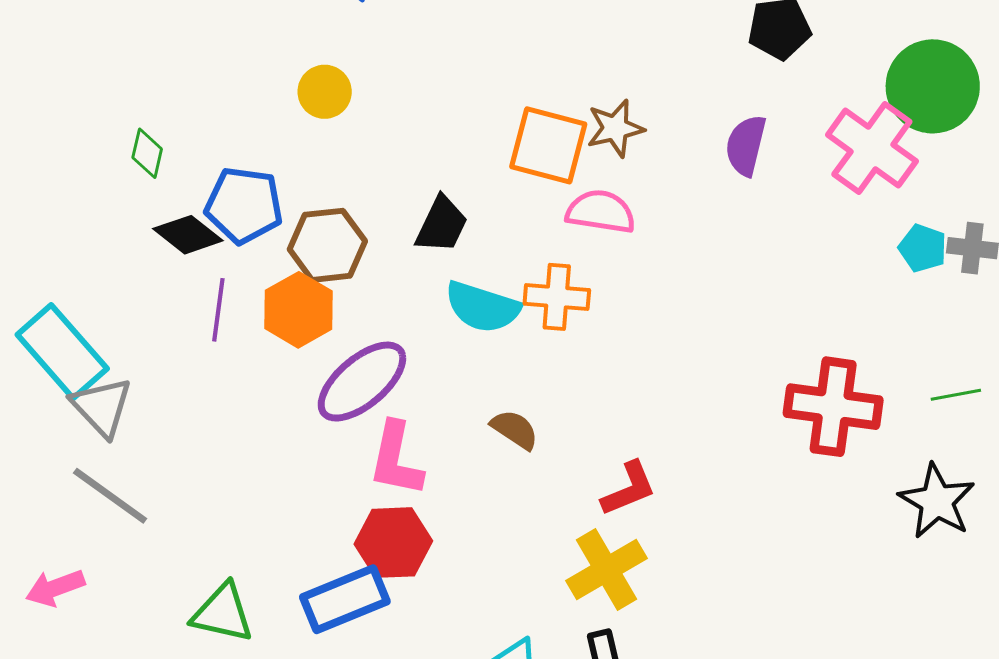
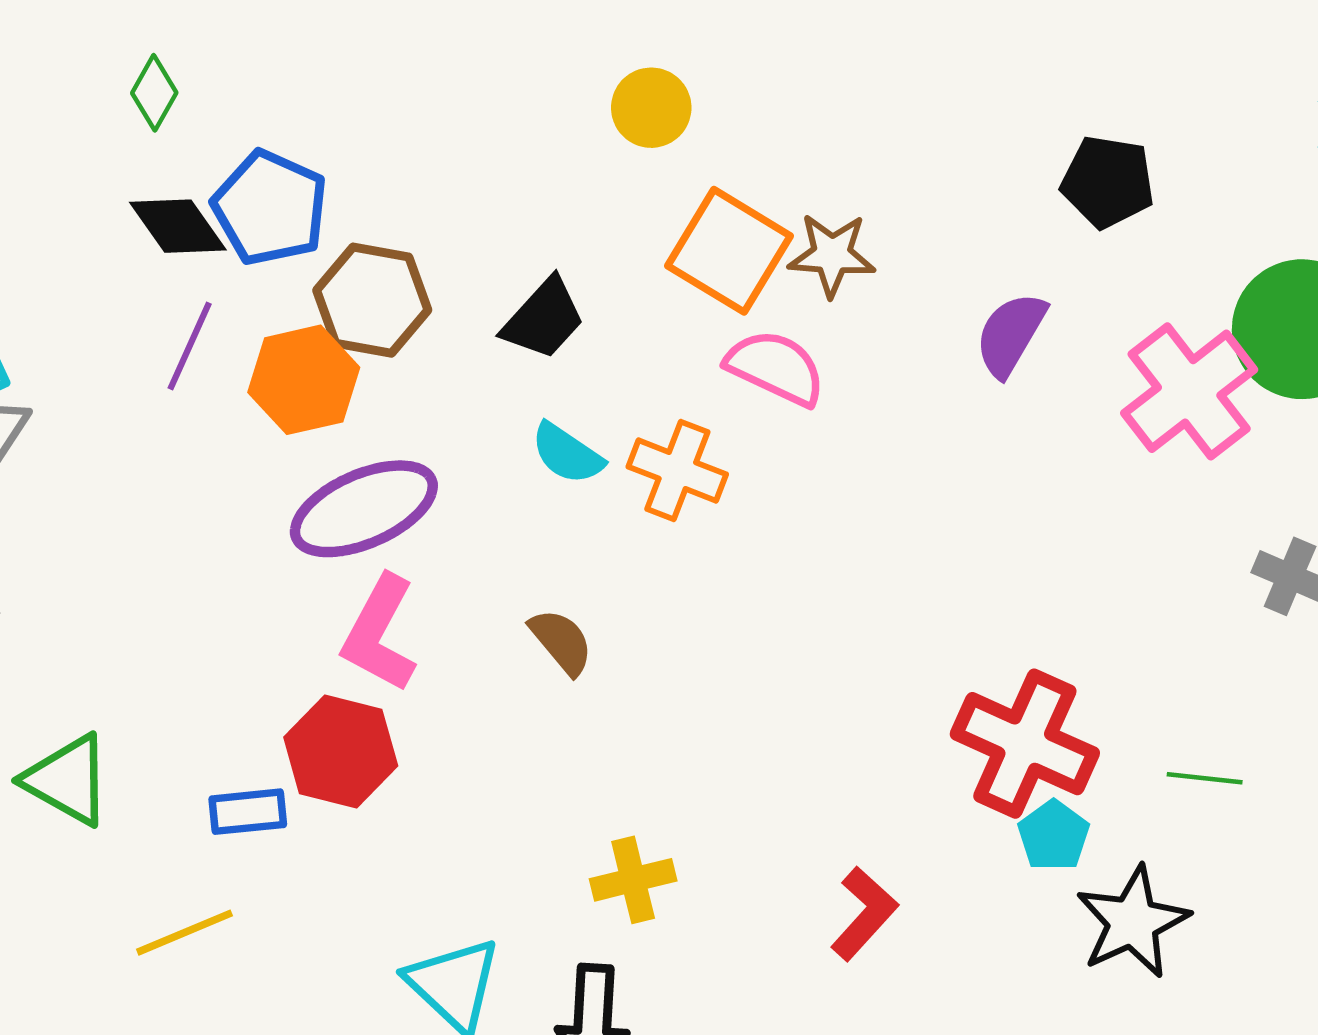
yellow circle: (325, 92) -> (651, 108), moved
cyan pentagon: (923, 248) -> (1054, 836), moved
cyan semicircle: (482, 307) -> (567, 454), size x0.7
red L-shape: (629, 489) -> (864, 914), moved, turned -42
yellow cross: (607, 569) -> (633, 880), size x0.7
blue rectangle: (345, 599) -> (248, 812), size x0.6

